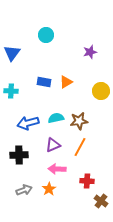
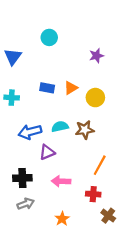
yellow circle: (101, 91) -> (95, 98), moved
purple triangle: (53, 145) -> (47, 152), moved
orange line: (80, 147) -> (100, 165), moved
black cross: (19, 155) -> (22, 178), moved
orange star: (49, 189) -> (62, 219), moved

